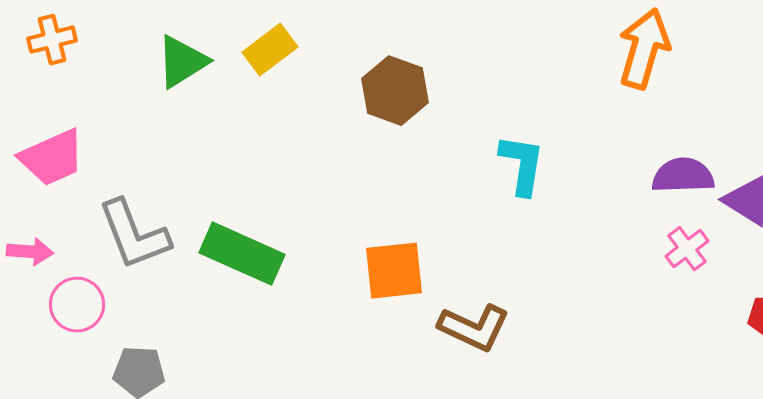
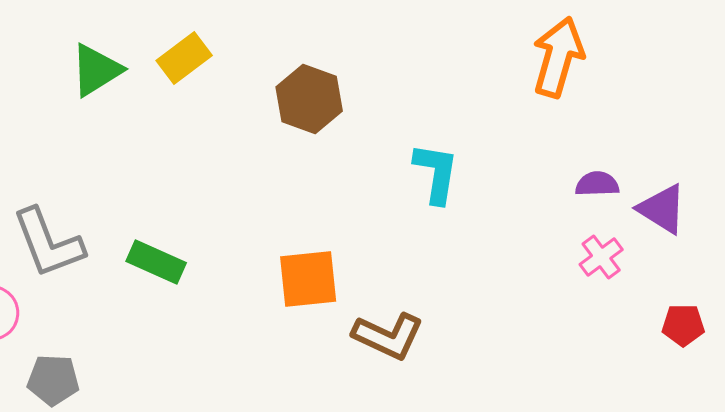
purple semicircle: (683, 176) -> (597, 184), size x0.7
green rectangle: (242, 254) -> (156, 262), size x0.7

